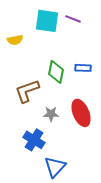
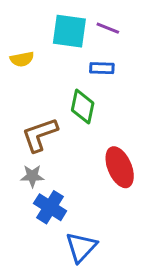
blue rectangle: (83, 68) -> (102, 68), moved
gray star: (51, 114) -> (32, 176), moved

